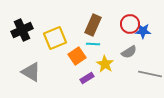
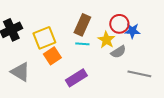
orange square: (77, 56) -> (52, 56), moved
yellow star: (105, 64) -> (106, 40), moved
purple rectangle: (87, 78) -> (76, 78), size x1.5

